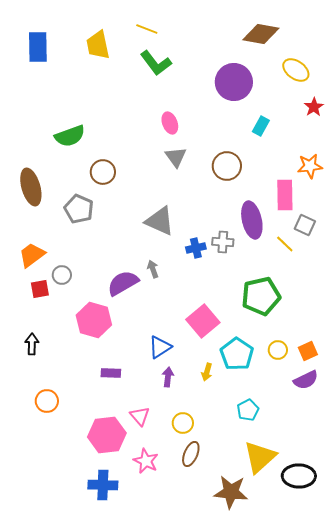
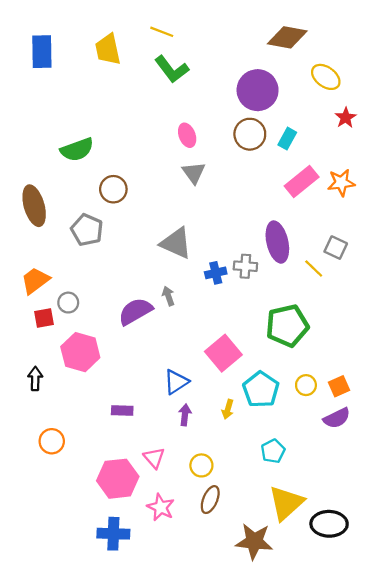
brown circle: (227, 166) -> (250, 134), moved
pink rectangle: (285, 195) -> (302, 181), moved, turned 52
pink hexagon: (94, 320) -> (80, 352), moved

